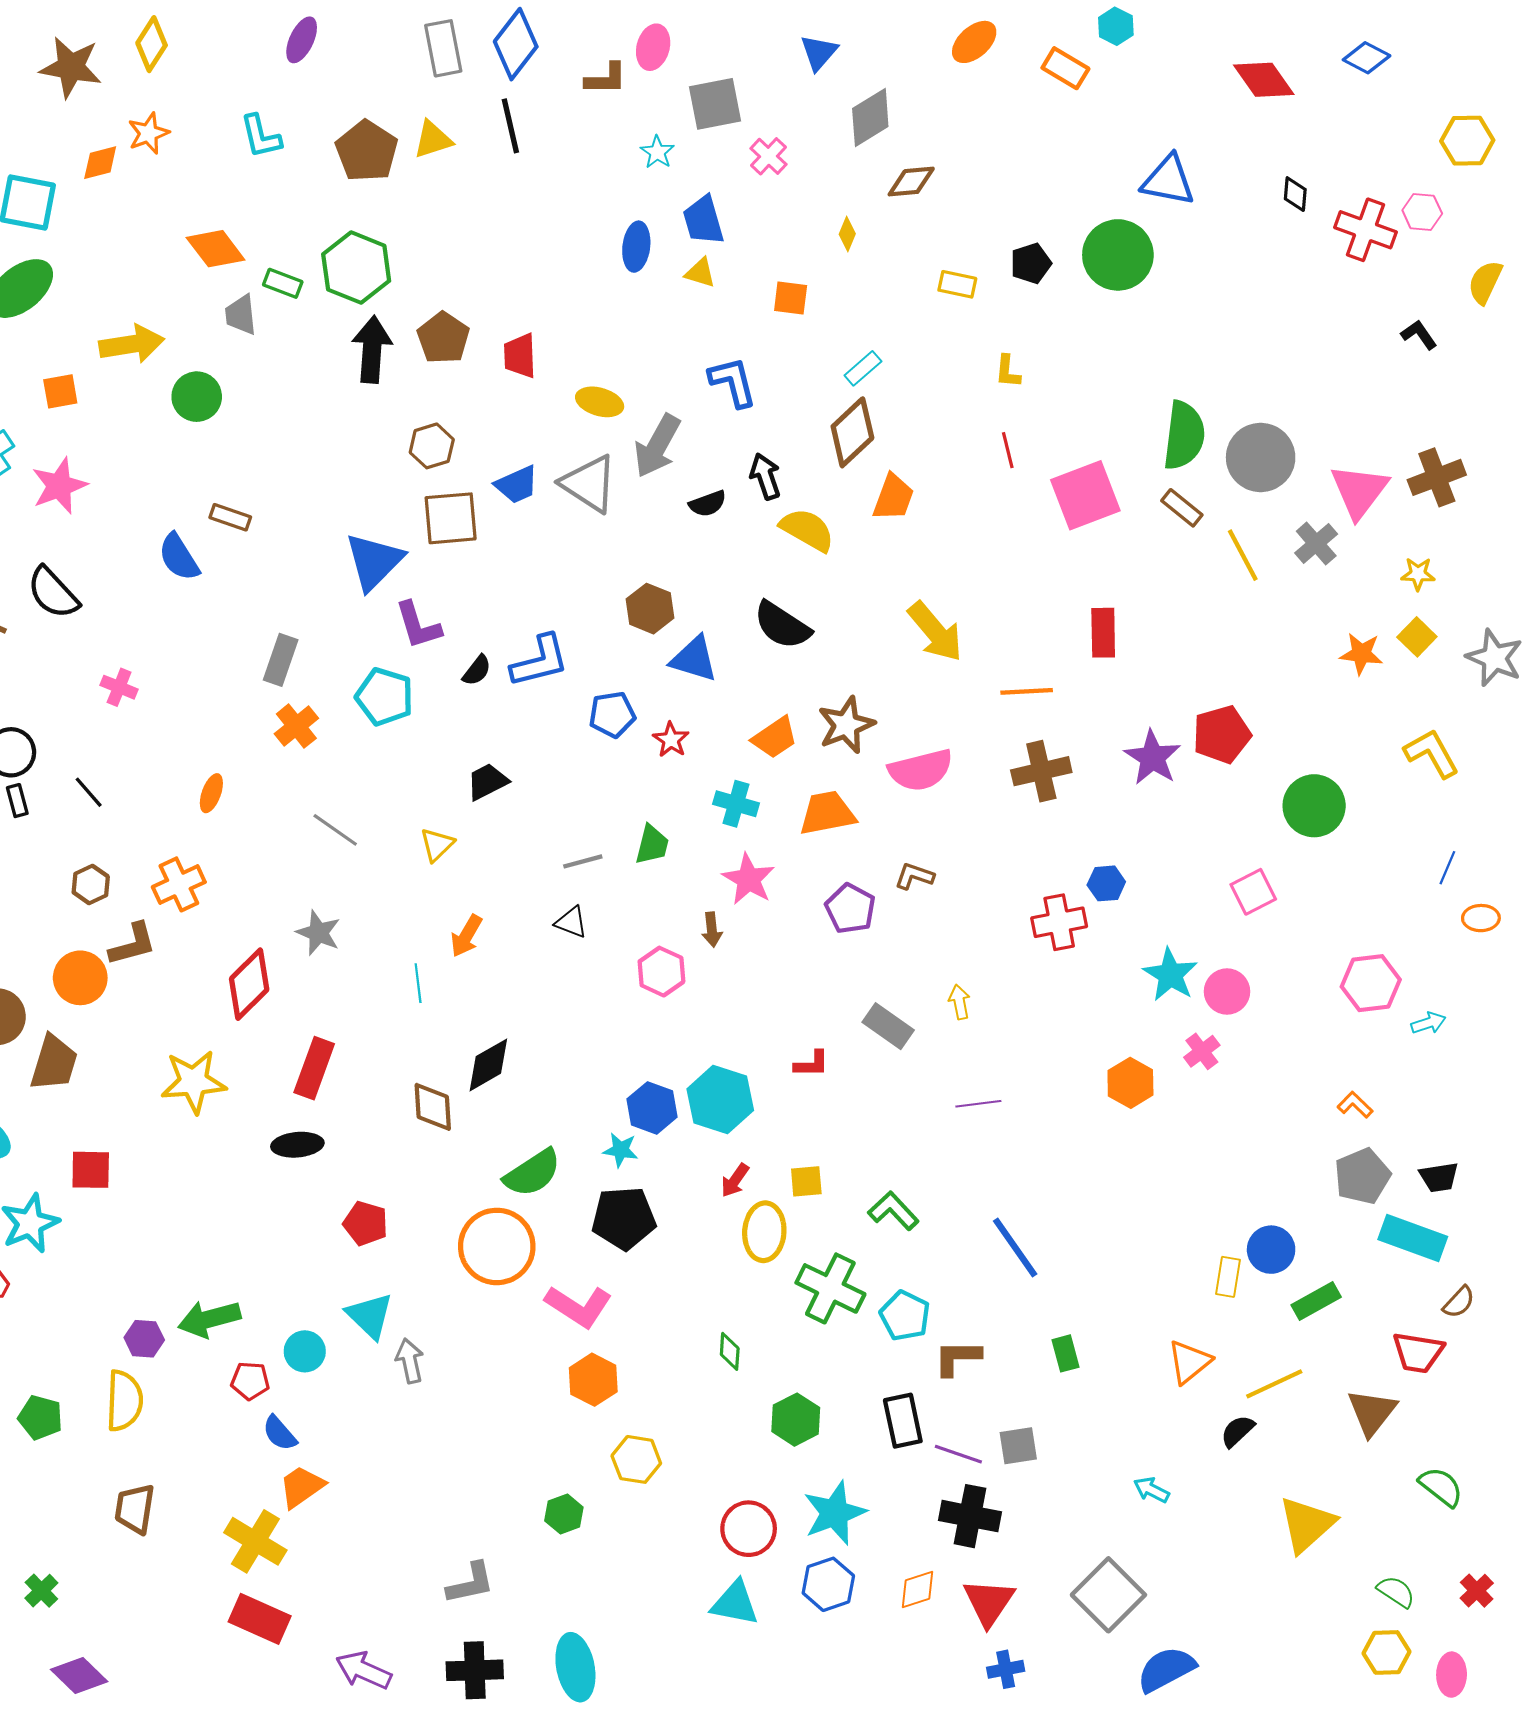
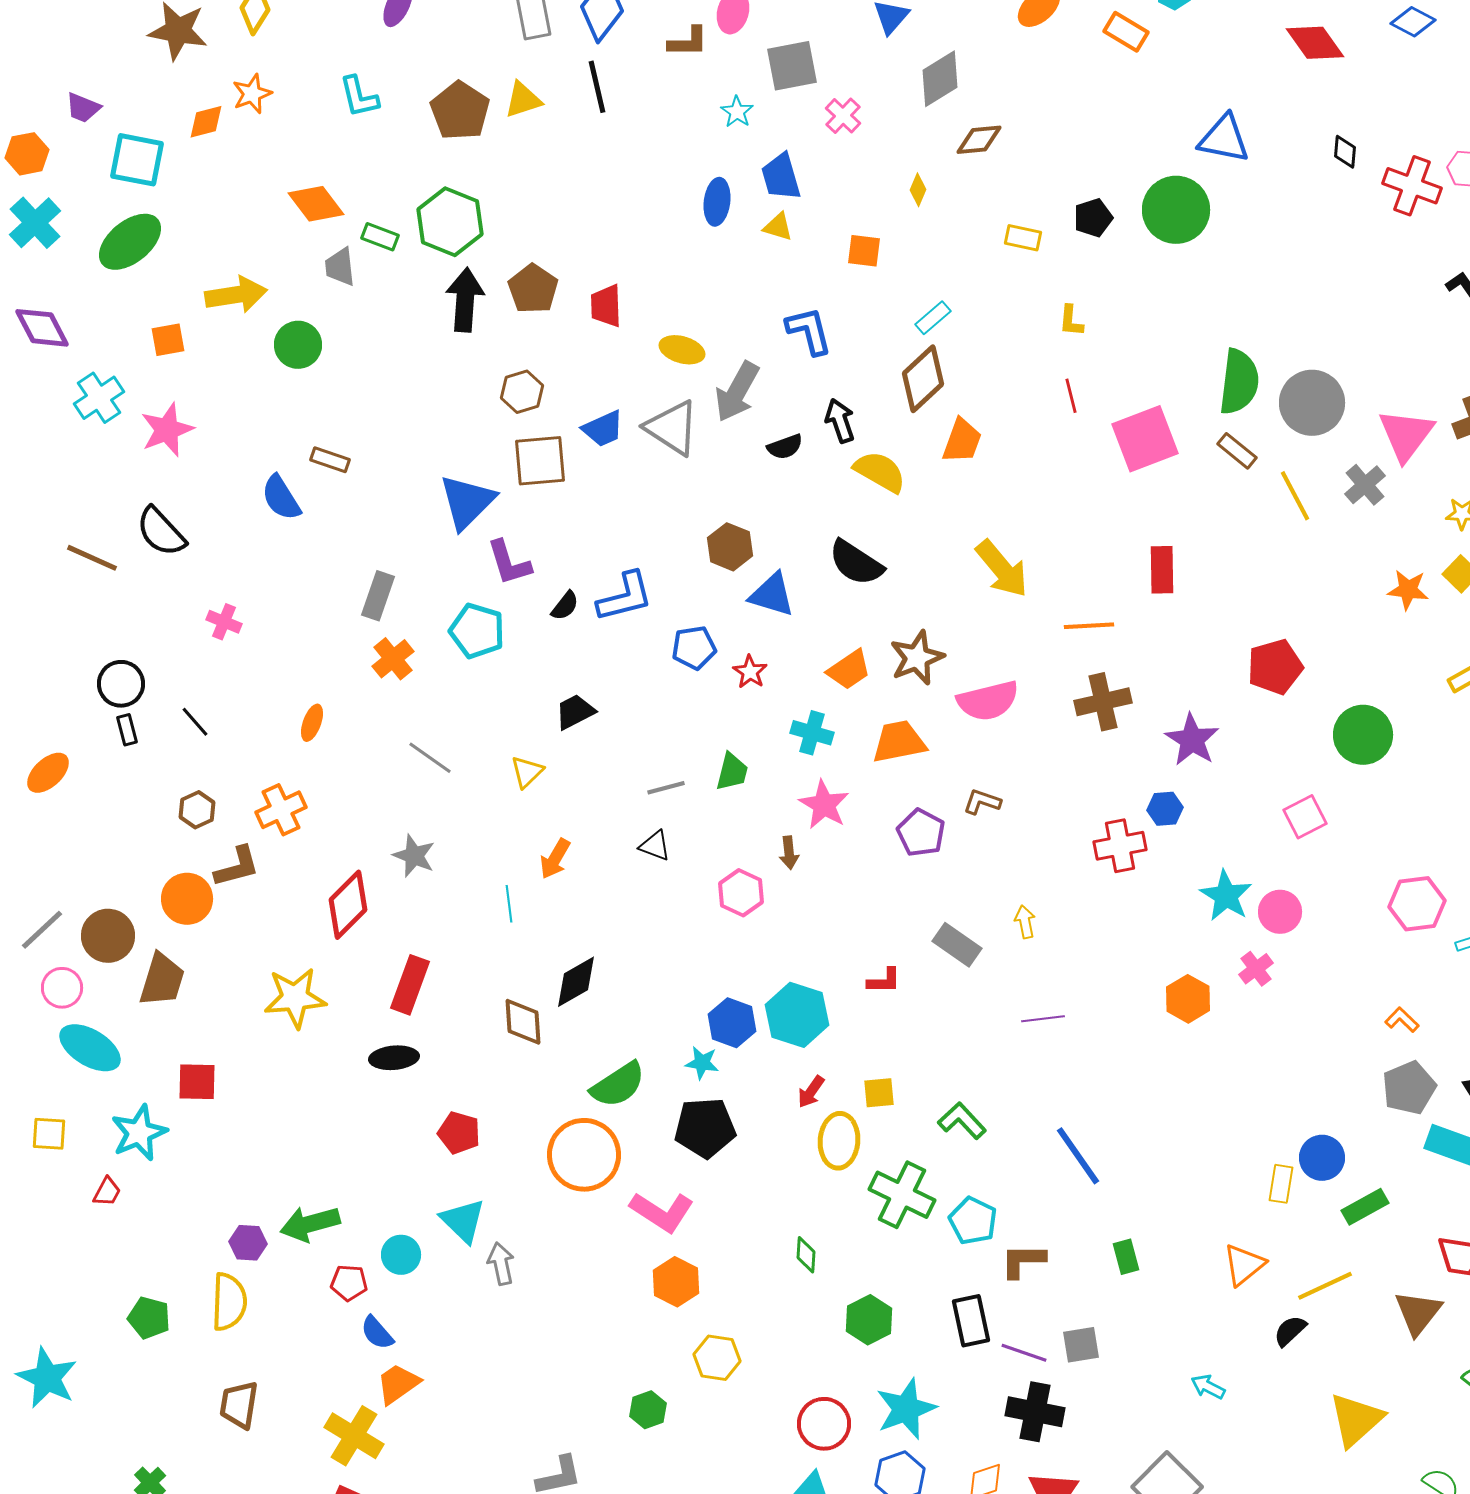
purple star: (1153, 758) -> (1192, 740), moved

